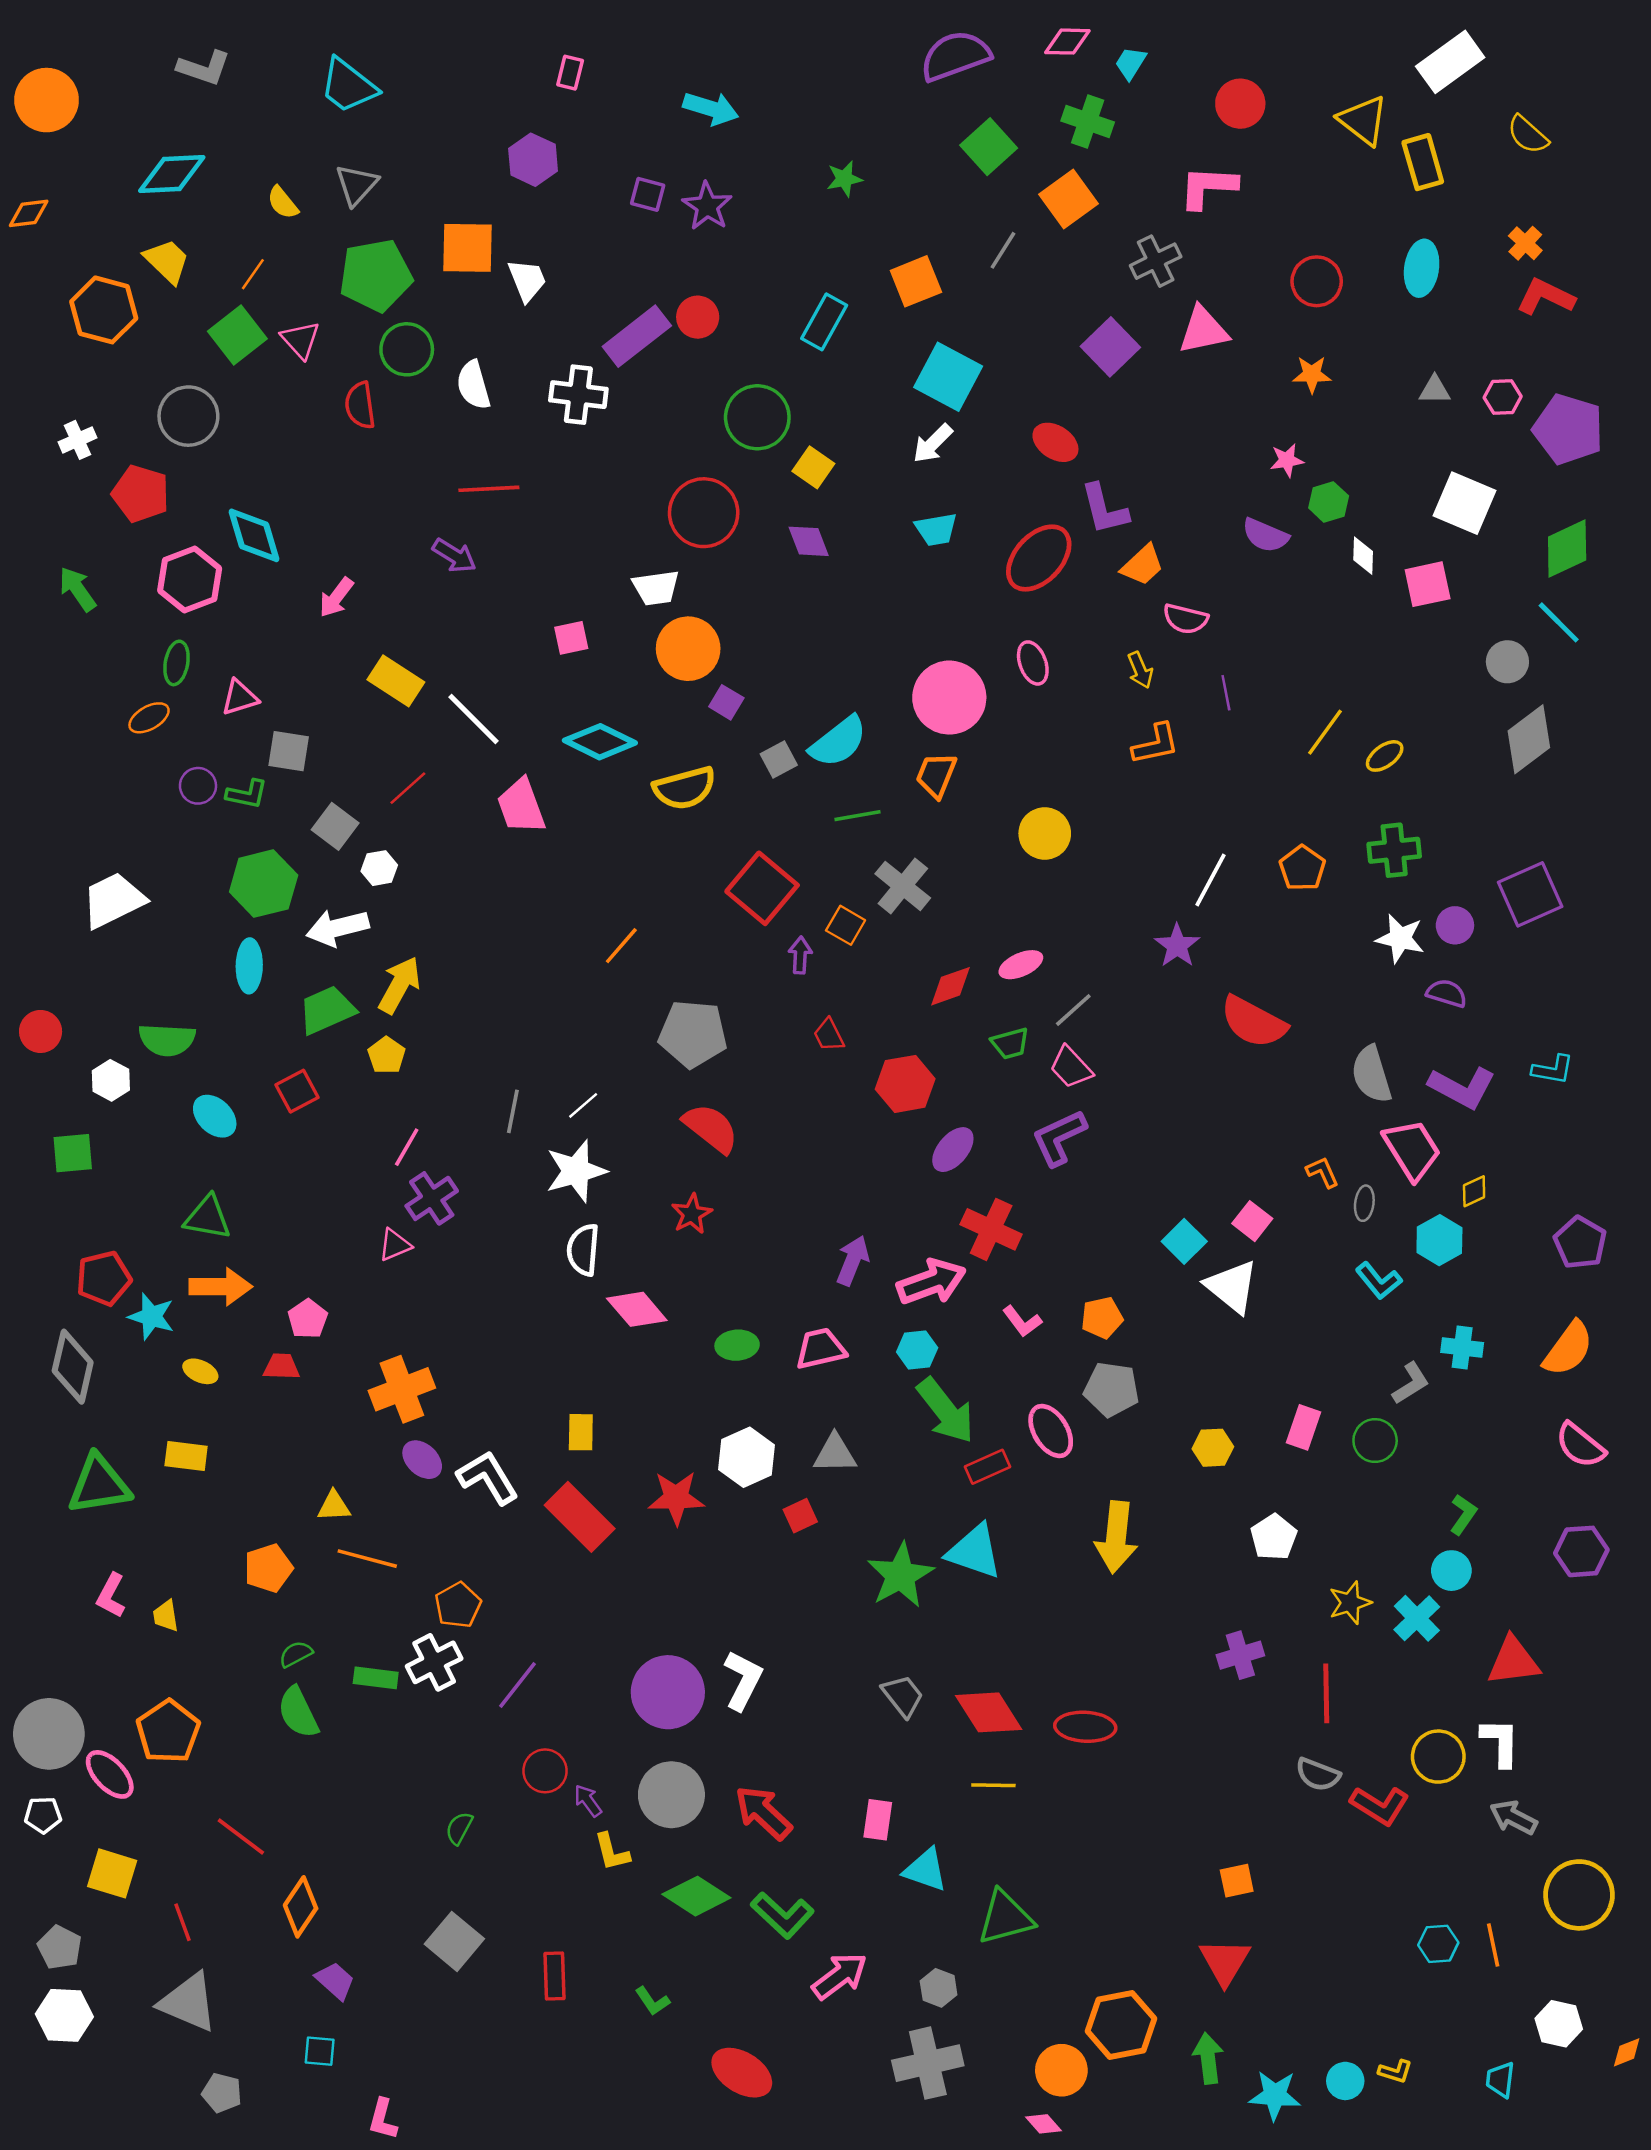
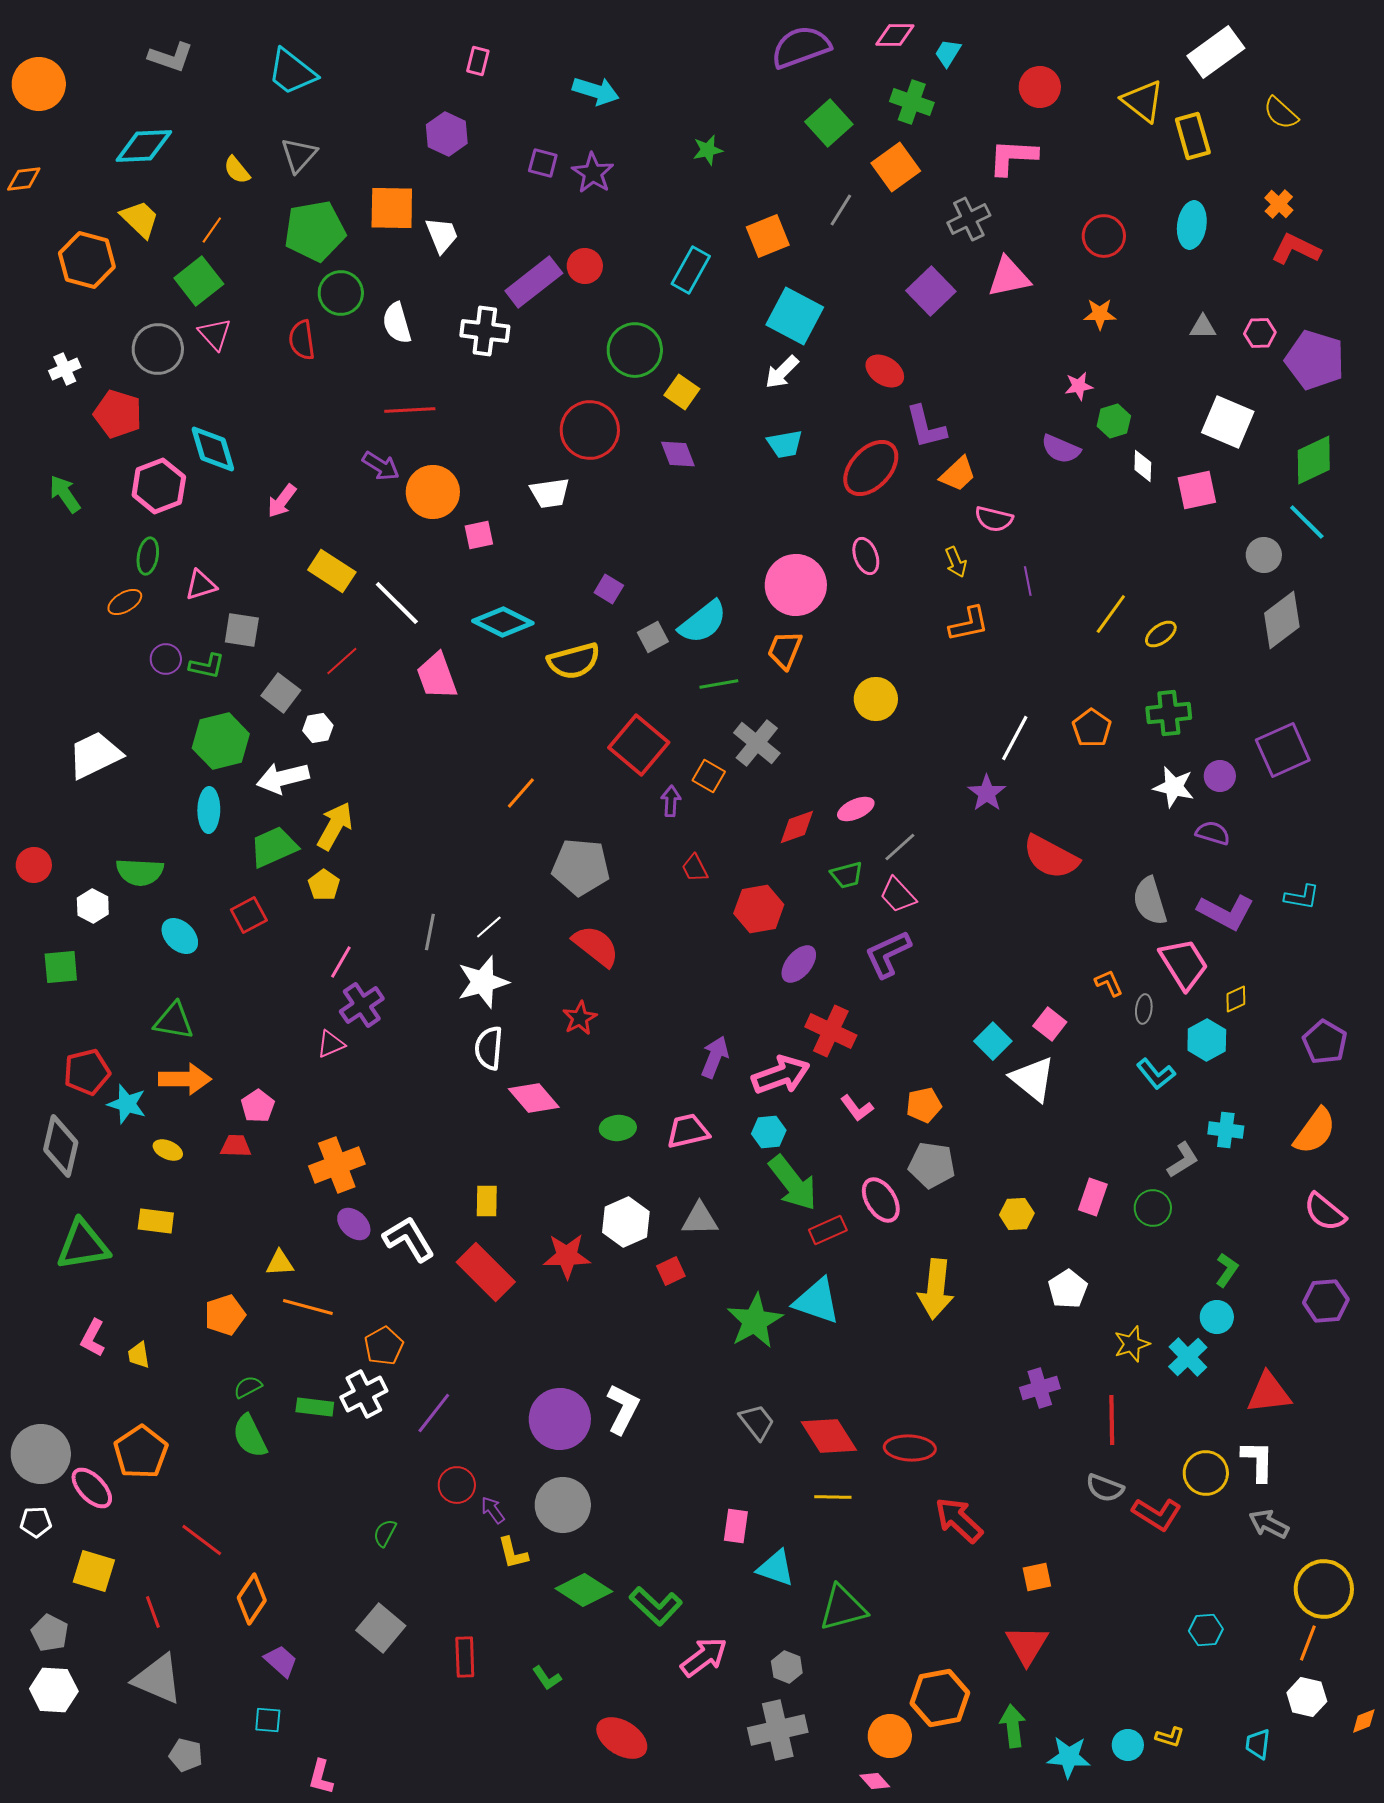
pink triangle: (301, 340) -> (215, 334), moved
orange circle: (688, 649) -> (433, 492), moved
red arrow: (763, 1813) -> (959, 1520), moved
orange line: (1493, 1945) -> (1308, 1643), moved, turned 33

